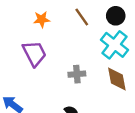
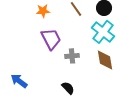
purple trapezoid: (34, 53) -> (51, 39), moved

